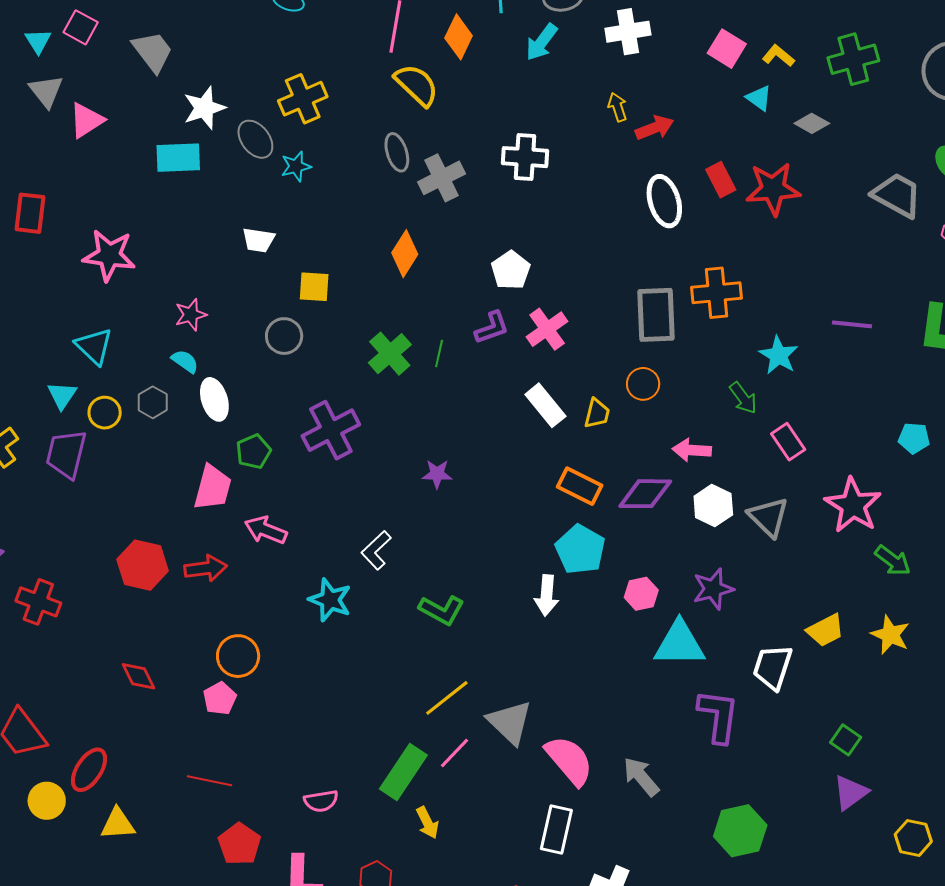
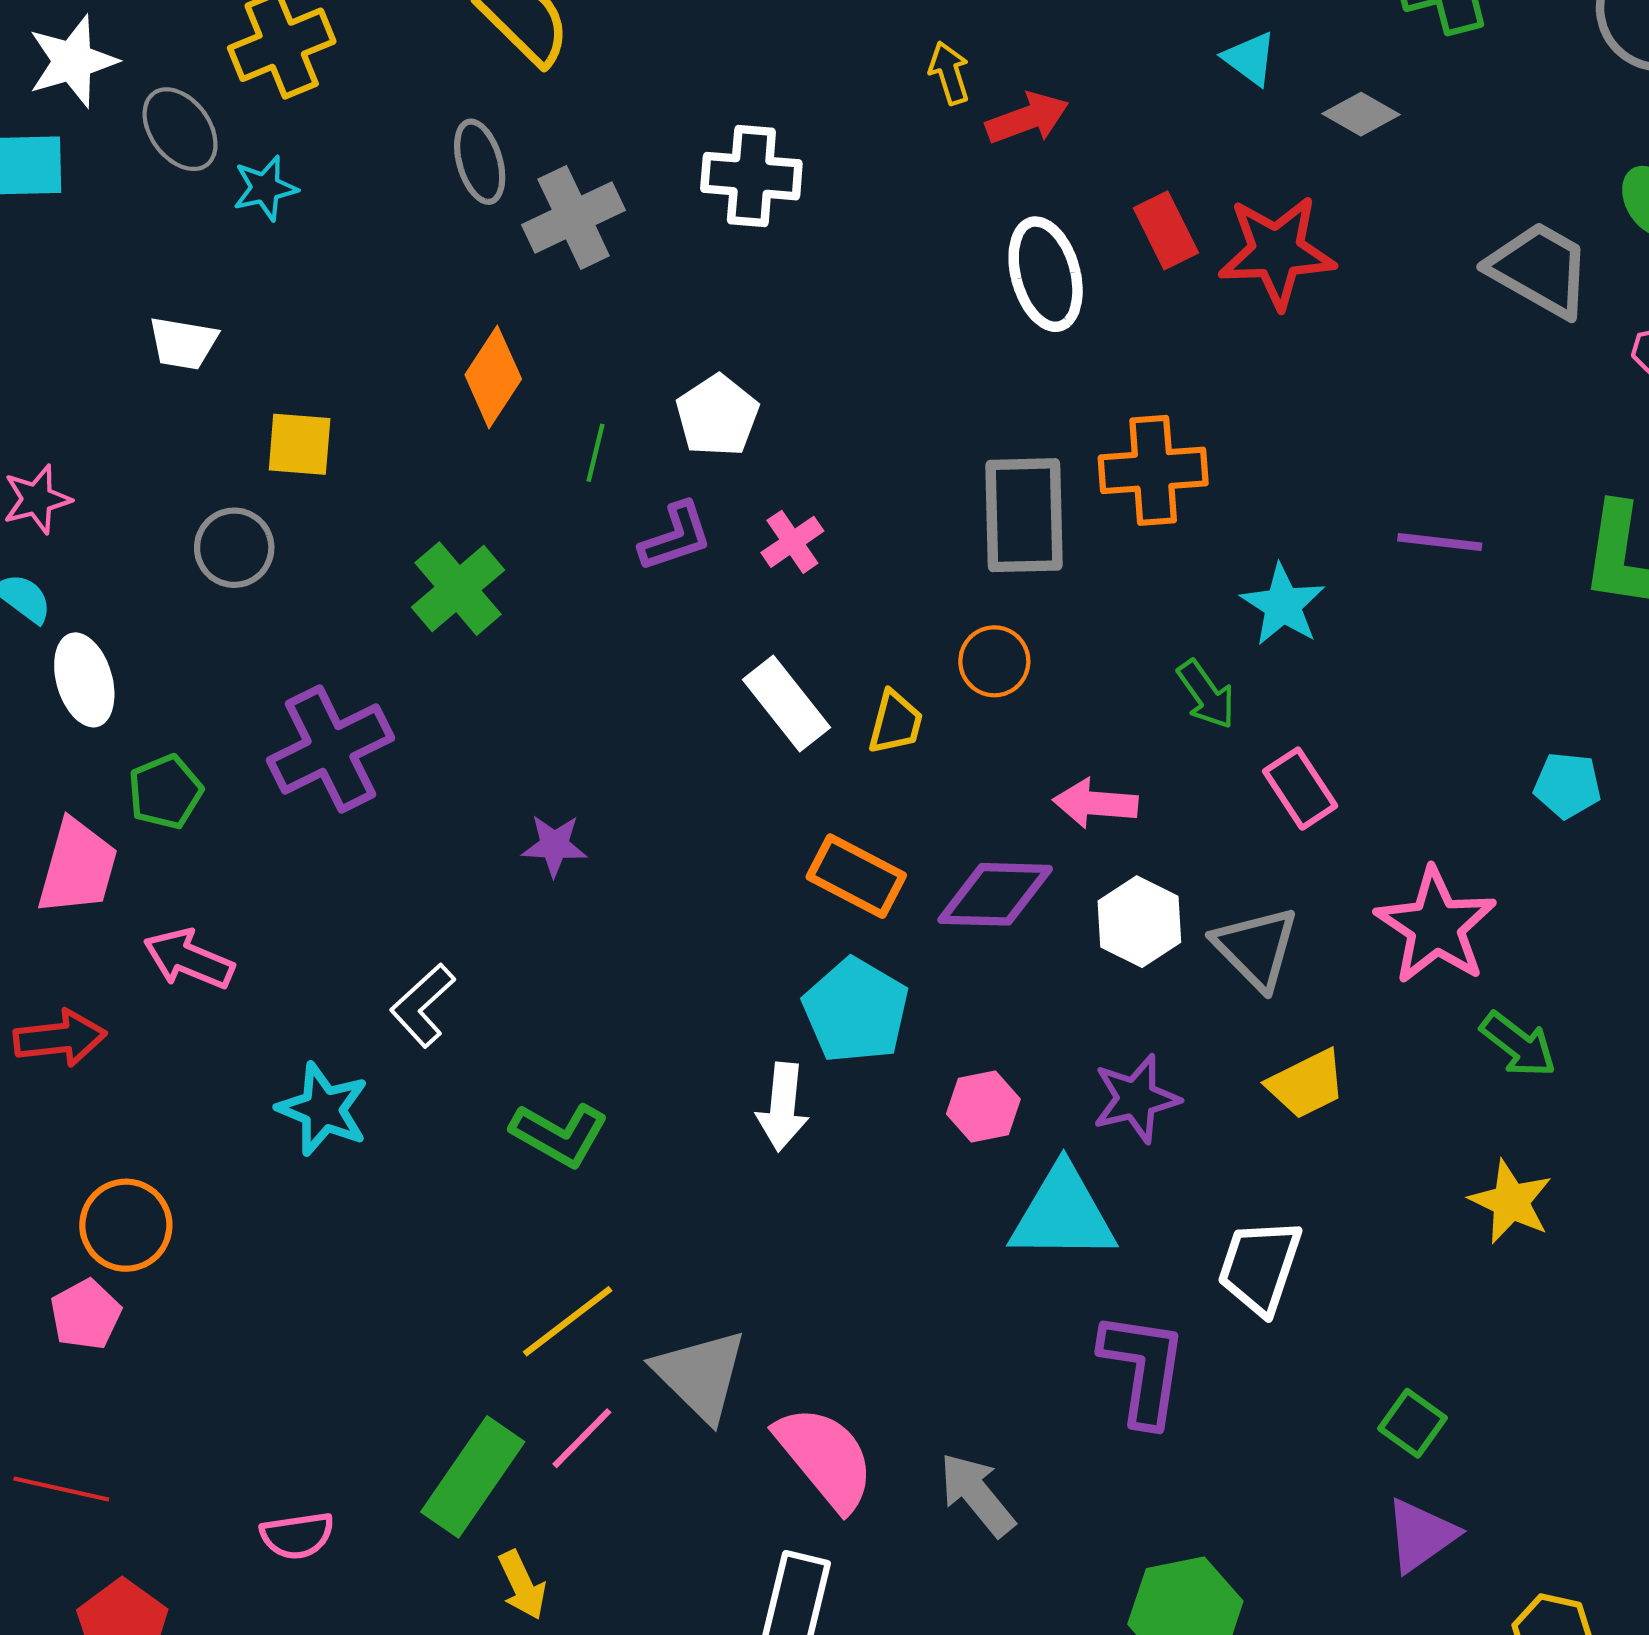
pink cross: (547, 329) -> (792, 542), size x0.7
green line: (439, 353) -> (595, 453), moved
yellow trapezoid: (825, 630) -> (1306, 1084), moved

